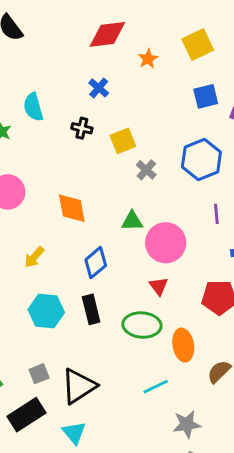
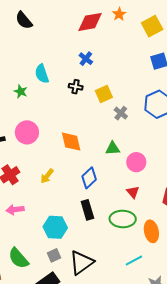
orange star: (148, 59) -> (119, 14), moved
pink circle: (166, 243) -> (136, 162), size x0.7
cyan hexagon: (46, 311) -> (55, 227), moved

